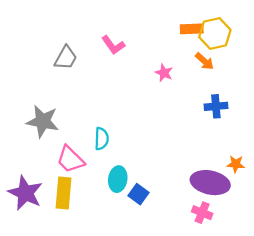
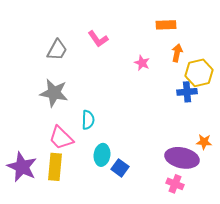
yellow hexagon: (215, 34) -> (199, 73), moved
orange arrow: (204, 61) -> (177, 53), turned -120
gray star: (43, 121) -> (54, 93), moved

